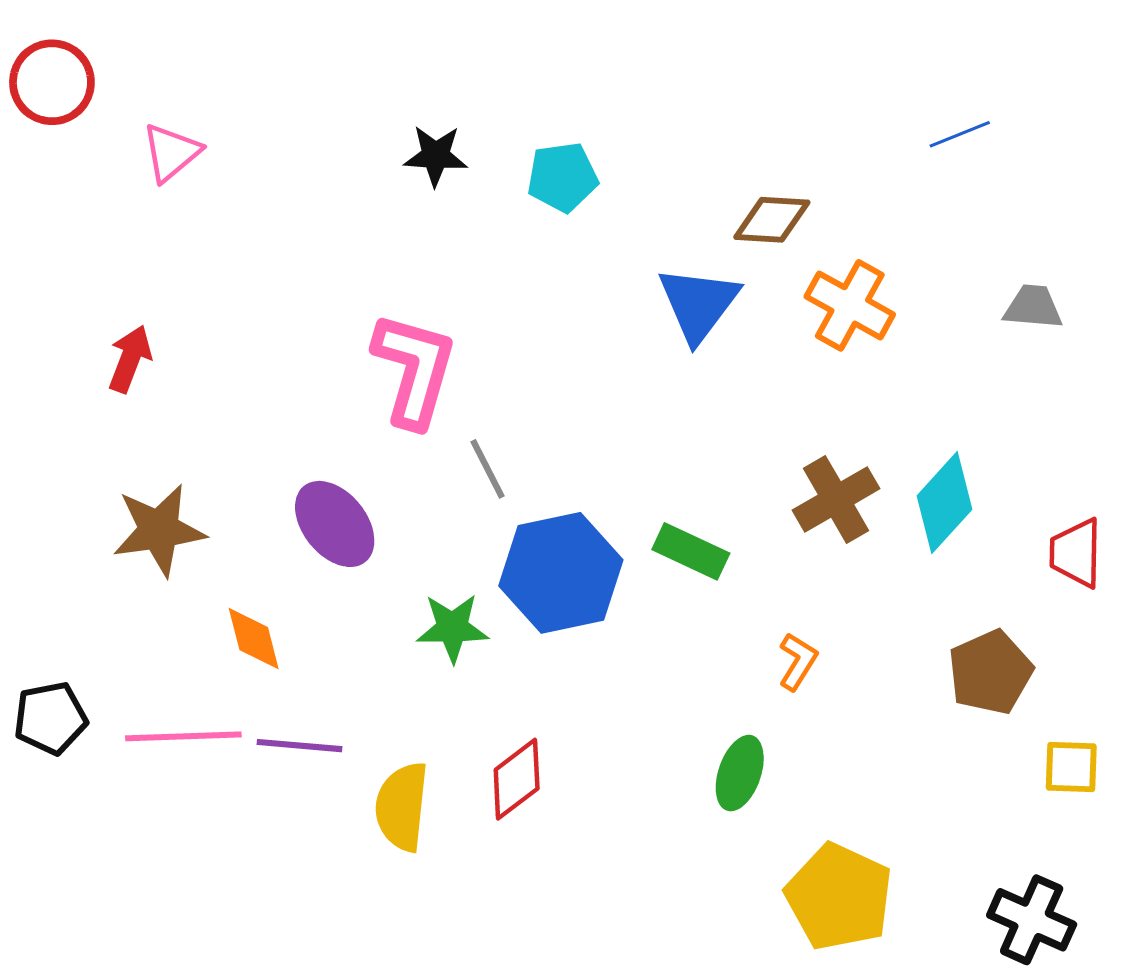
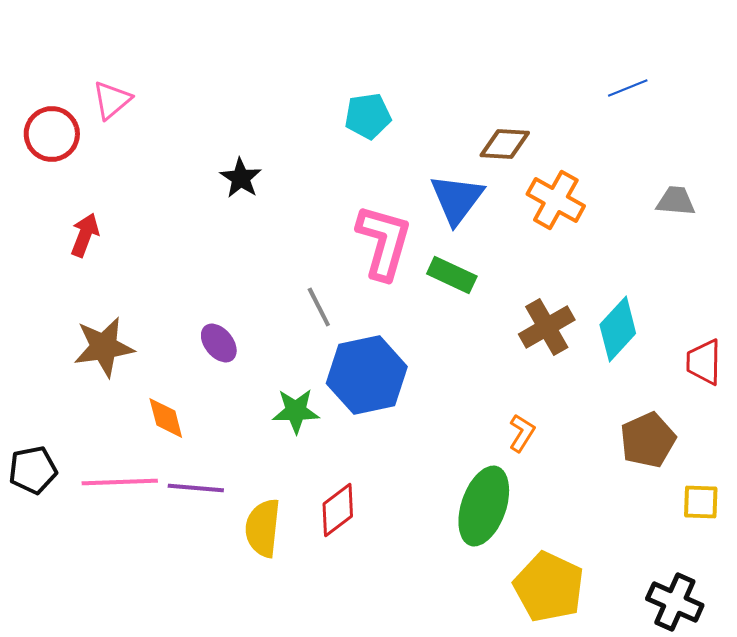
red circle: (52, 82) -> (52, 134), moved
black star: (436, 156) -> (241, 178), moved, turned 30
pink L-shape: (414, 370) -> (384, 242), moved
purple ellipse: (335, 524) -> (219, 343), size x0.7
green rectangle: (691, 551) -> (452, 275), moved
green ellipse: (740, 773) -> (484, 506), size x1.6

